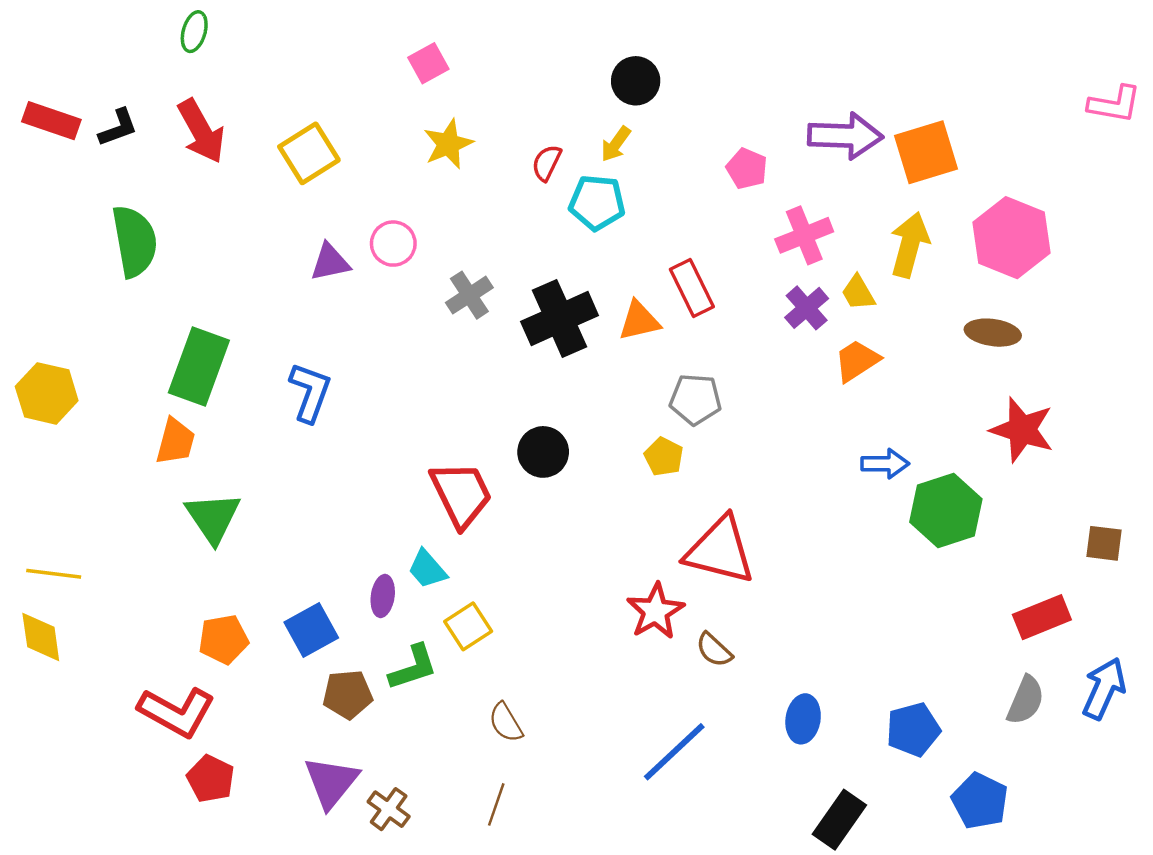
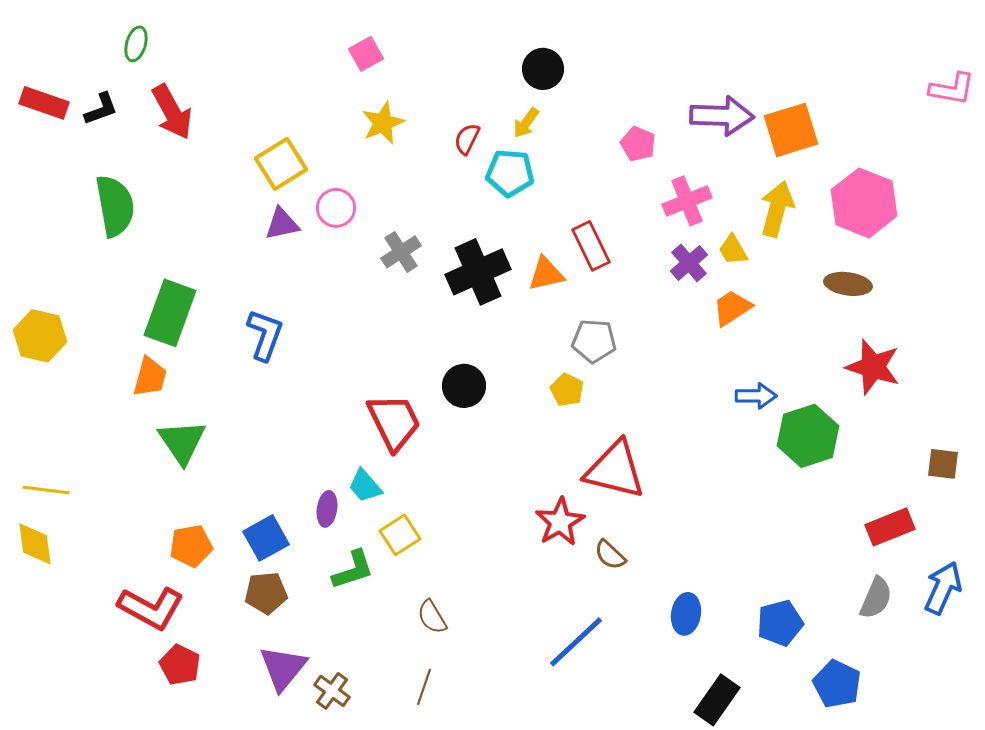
green ellipse: (194, 32) -> (136, 44), moved
yellow square: (309, 153) -> (281, 164), moved
brown pentagon: (348, 694) -> (266, 593), moved

